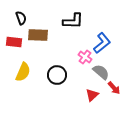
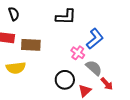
brown rectangle: (38, 35) -> (31, 45), moved
yellow semicircle: (23, 72) -> (16, 68), turned 60
black circle: (57, 75) -> (65, 80), moved

